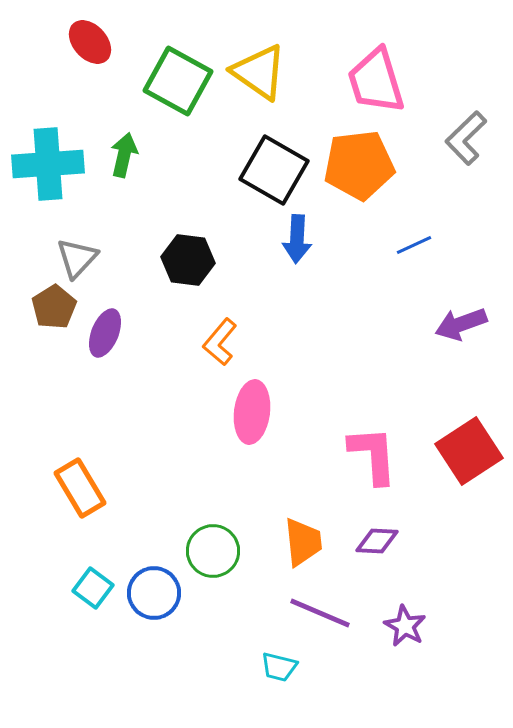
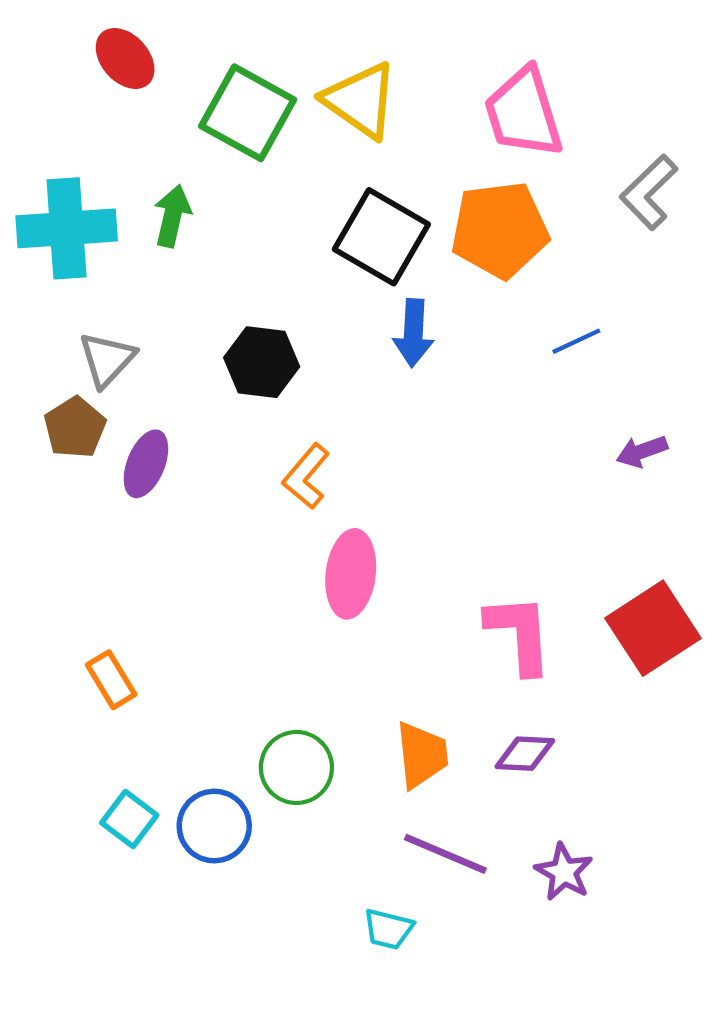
purple arrow: (461, 324) -> (642, 451), size x0.7
orange rectangle: (80, 488) -> (111, 680), size x0.7

